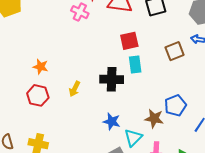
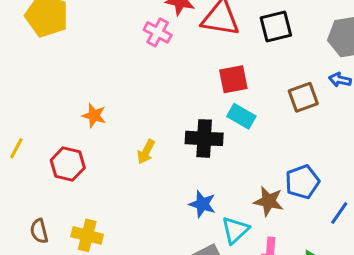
cyan rectangle: (135, 64) -> (241, 116), turned -54
red hexagon: (38, 95) -> (68, 164), moved

